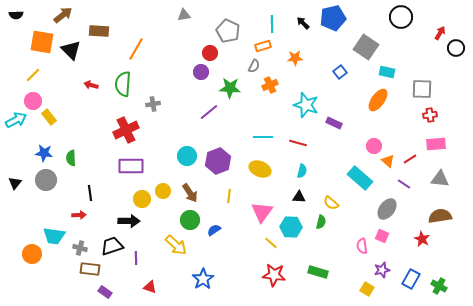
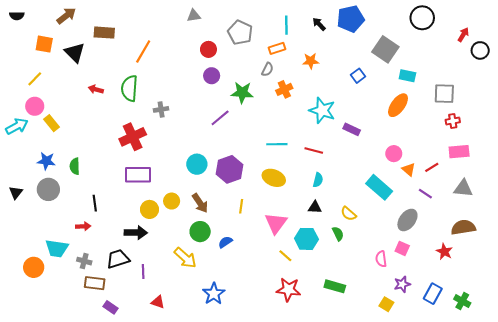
orange square: (42, 42) -> (44, 44), size x0.7
red circle: (210, 53) -> (208, 49), moved
green semicircle: (321, 222) -> (338, 234), turned -40

